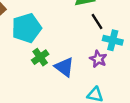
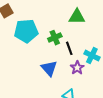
black line: (97, 22) -> (69, 48), moved
green cross: (40, 57) -> (55, 38), moved

